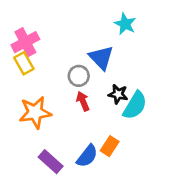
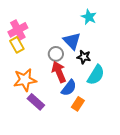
black star: (118, 94) -> (84, 57), moved
red arrow: (83, 101) -> (59, 72), size x1.5
blue semicircle: (87, 156) -> (69, 88), moved
purple rectangle: (51, 162) -> (36, 102), moved

